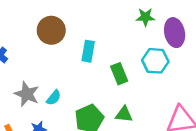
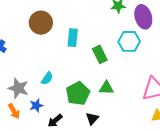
gray star: (27, 94) -> (18, 88), moved

